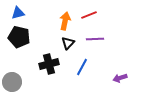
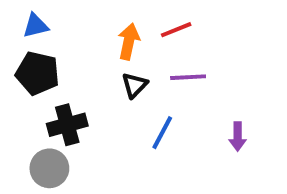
black cross: (49, 64) -> (67, 125), moved
purple arrow: (120, 78) -> (238, 137), moved, turned -72
gray circle: (12, 82) -> (49, 168), moved

